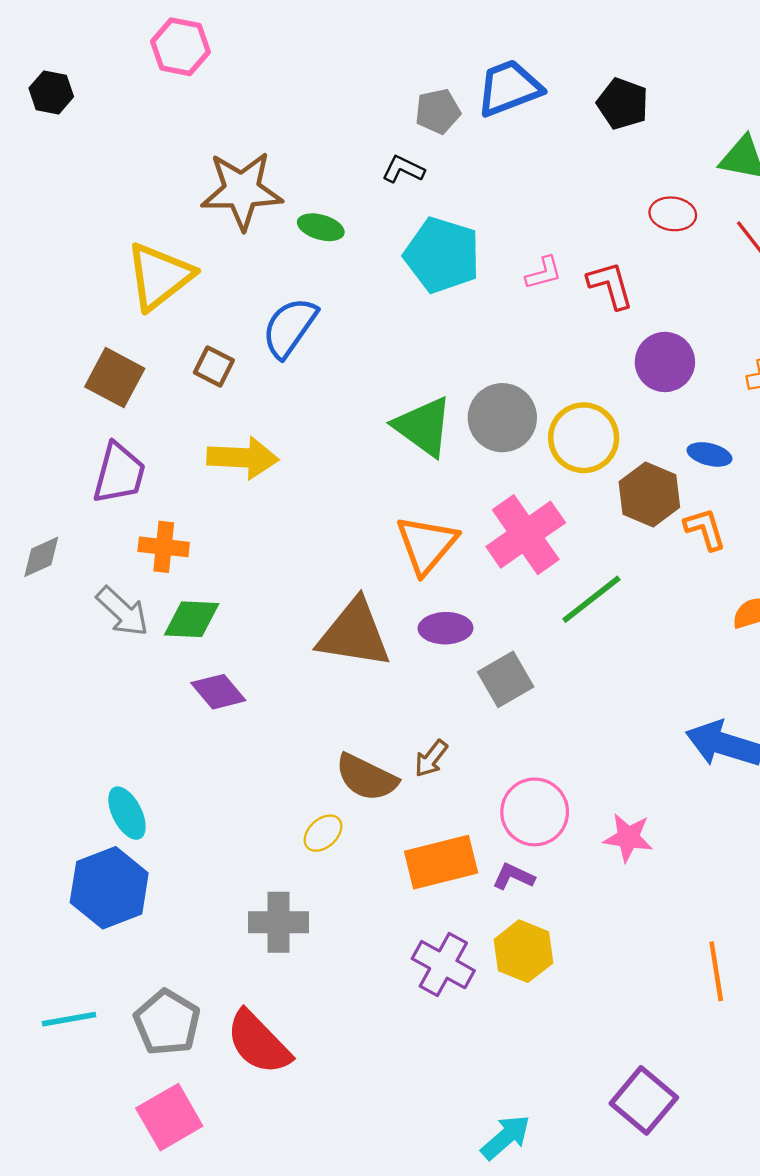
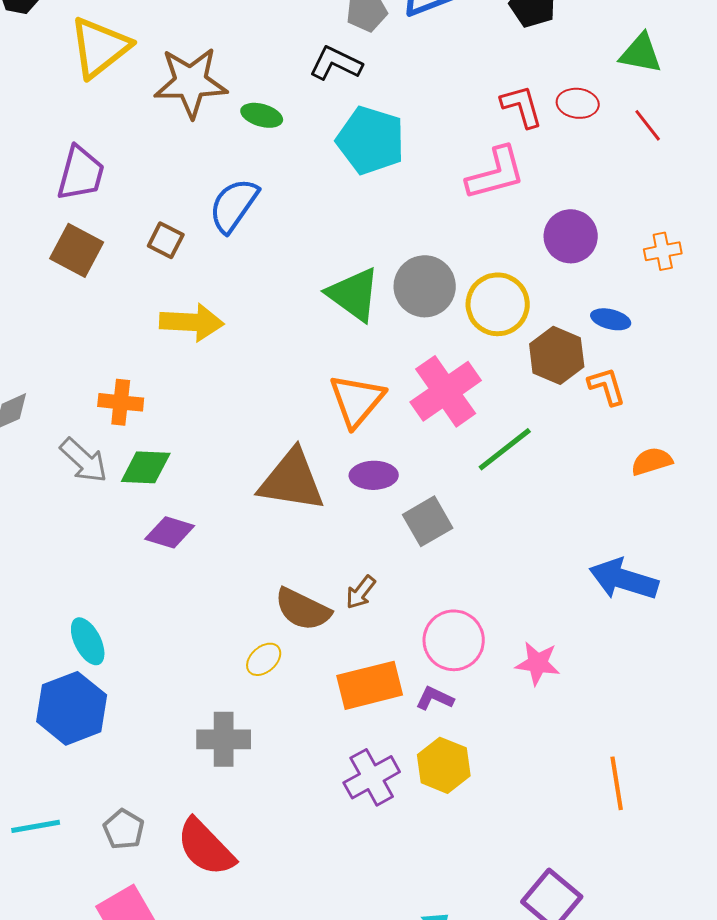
black L-shape: (403, 169) -> (336, 63), size x1.4
pink L-shape: (544, 273) -> (496, 173), moved, size x1.8
yellow triangle: (159, 276) -> (100, 47), moved
red L-shape: (610, 285) -> (522, 106), moved
purple trapezoid: (119, 473) -> (81, 173), moved
purple diamond: (218, 692) -> (170, 532), turned -33
purple cross: (443, 965) -> (372, 777), turned 32
gray pentagon: (167, 1022) -> (124, 829), size x0.7

